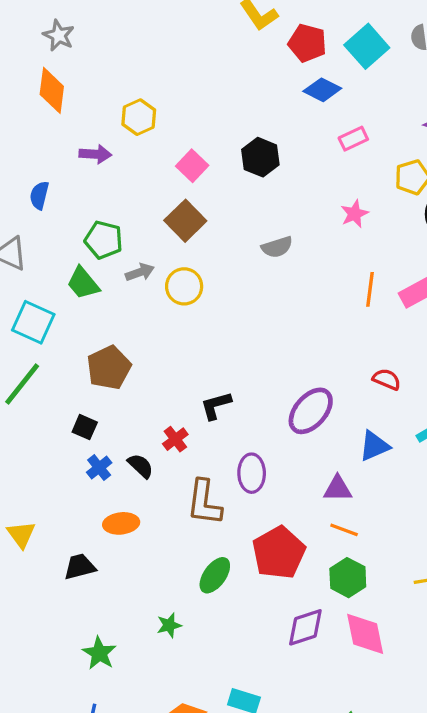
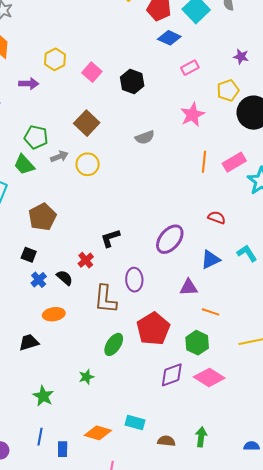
pink square: (192, 166) -> (92, 72), moved
pink star: (354, 214) -> (192, 115), size x1.4
orange line: (344, 530) -> (211, 312), moved
pink diamond: (365, 634) -> (209, 378), turned -44

